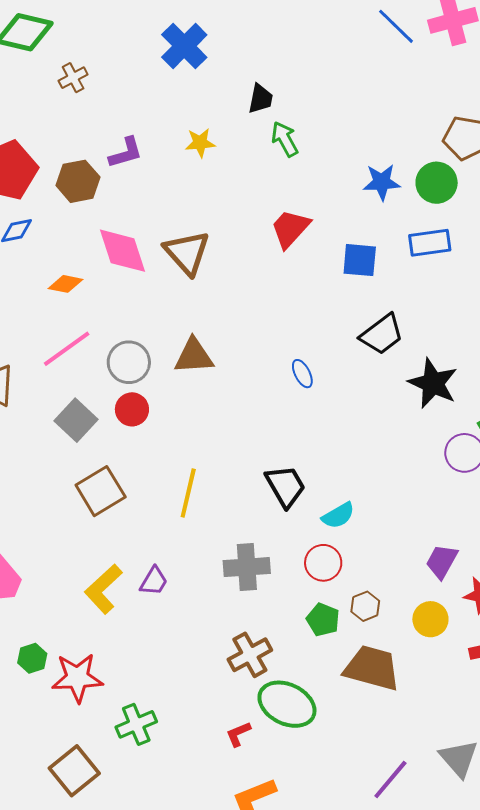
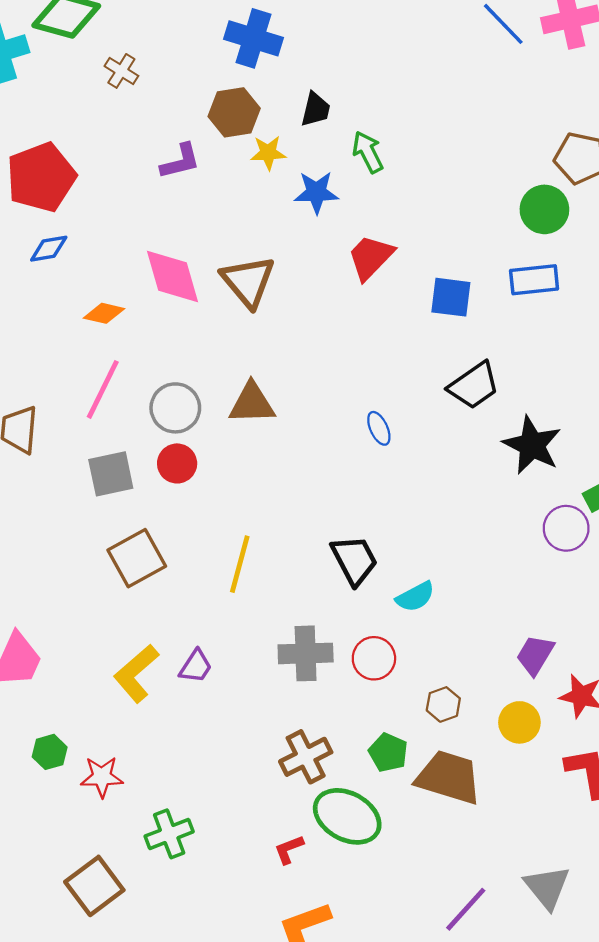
blue cross: (184, 46) -> (253, 38), turned -30
brown cross: (73, 78) -> (121, 71), turned -32
black trapezoid: (260, 99) -> (316, 109), moved
brown hexagon: (78, 181) -> (234, 112), moved
blue star: (382, 182) -> (316, 192), moved
pink line: (67, 349) -> (103, 389), turned -30
gray square: (76, 420) -> (111, 474), turned 33
red circle: (323, 563) -> (374, 658), moved
green pentagon: (323, 620) -> (388, 752), moved
red star: (77, 678) -> (102, 777), size x0.7

